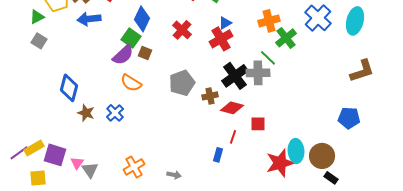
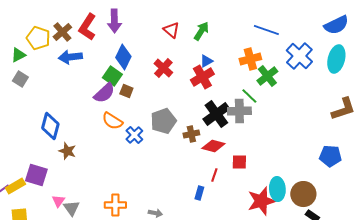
blue cross: (115, 113) -> (134, 135), moved
purple square: (55, 155) -> (36, 175), moved
orange cross: (134, 167) -> (115, 205), turned 30

